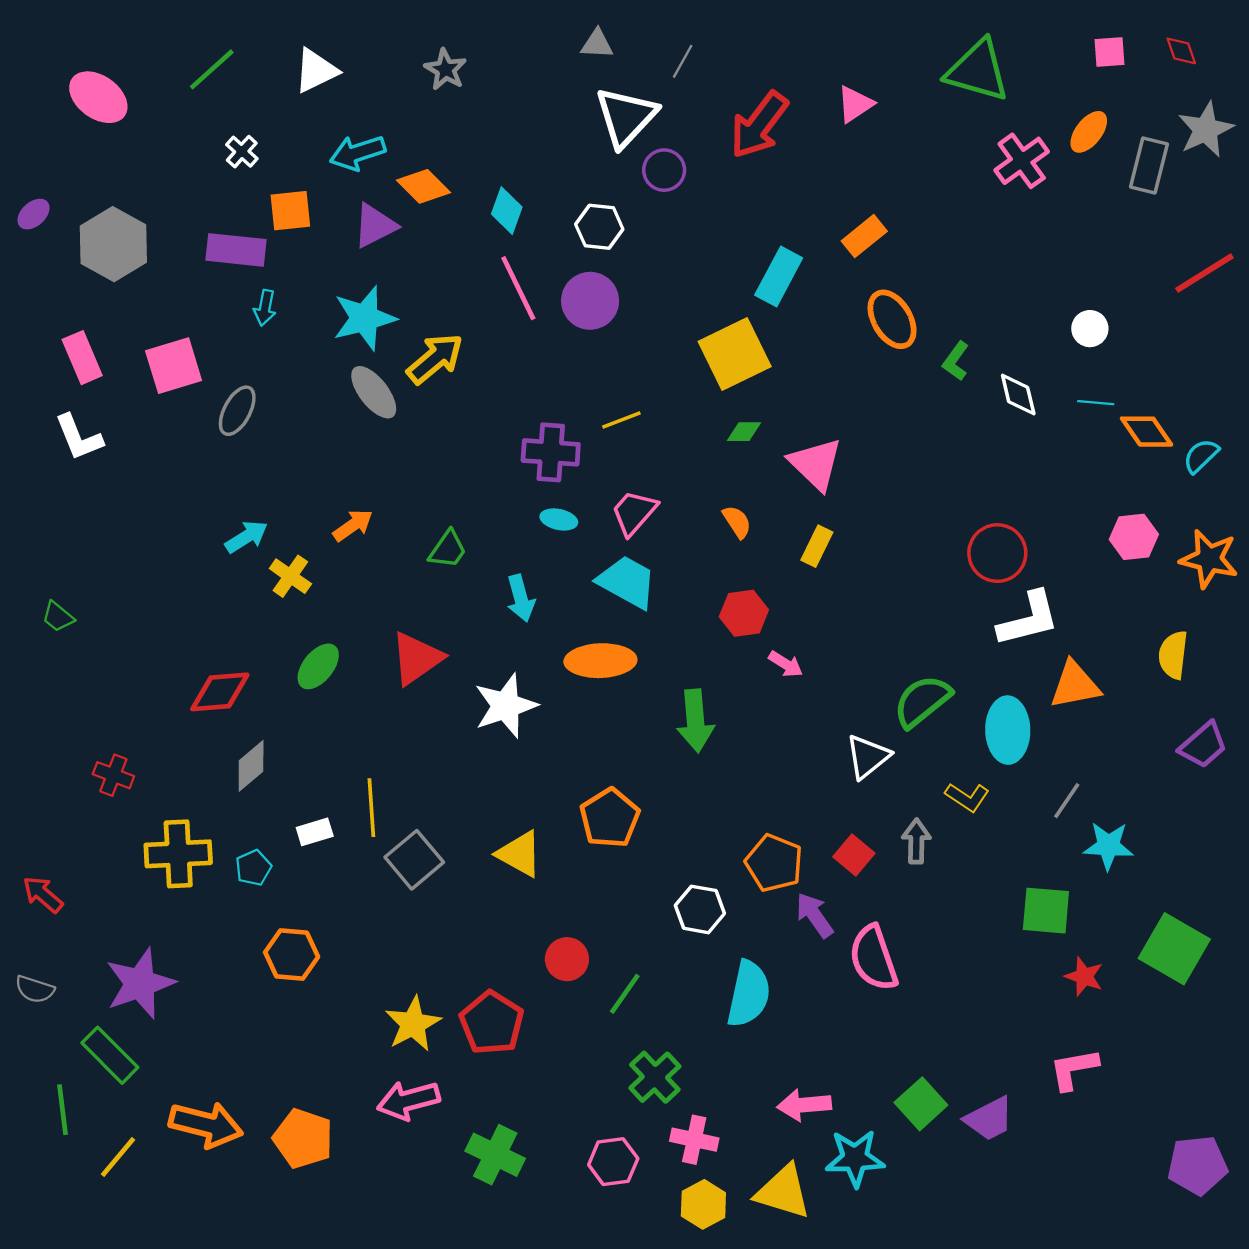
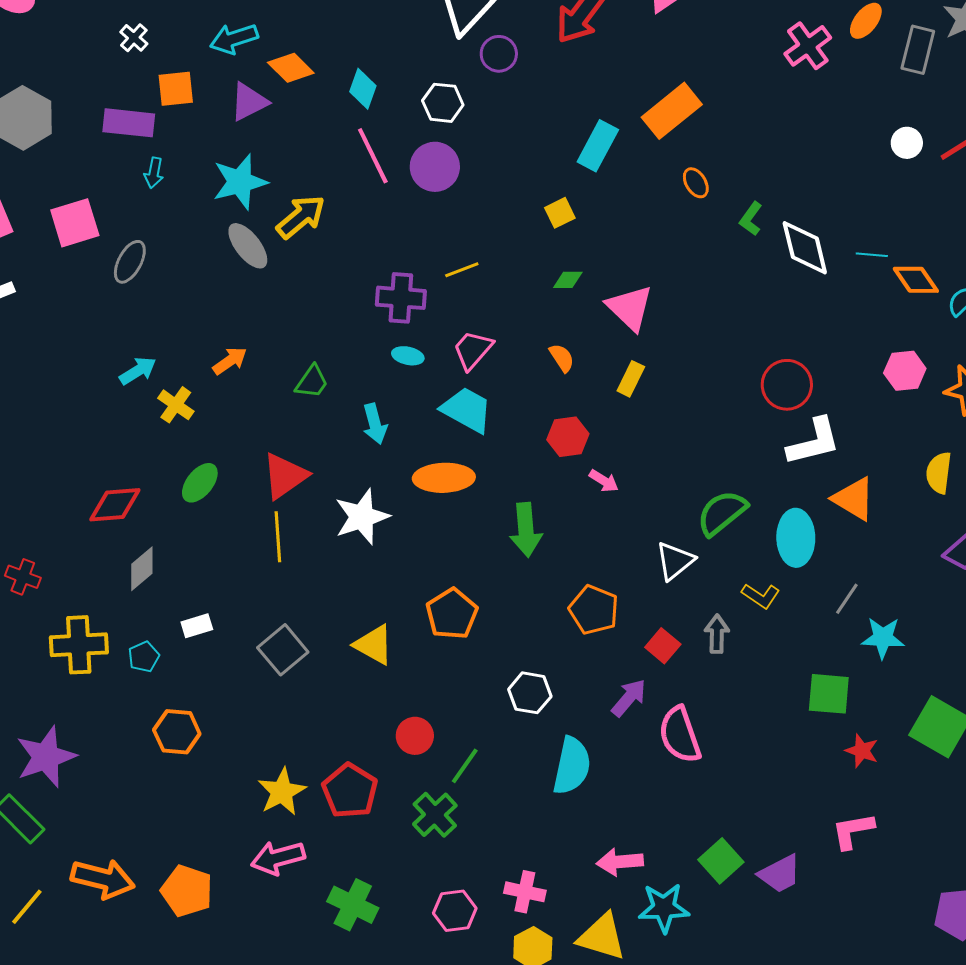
orange rectangle: (864, 236) -> (672, 111), size x1.5
orange ellipse: (892, 319) -> (696, 183), size x0.6
white circle: (1090, 329) -> (907, 143), moved
yellow square: (735, 354) -> (560, 213), size x0.5
white diamond: (1018, 395) -> (805, 248), size x1.5
orange triangle: (1075, 685) -> (854, 499), turned 42
yellow line: (371, 808) -> (278, 537), moved
orange pentagon: (774, 863) -> (594, 610), moved
purple arrow: (815, 915) -> (629, 698), turned 75
green cross: (655, 1077) -> (435, 815), moved

